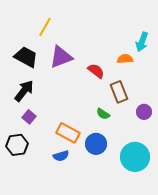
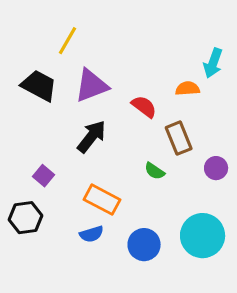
black arrow: (24, 91) -> (91, 137), moved
blue circle: (96, 144) -> (144, 245), moved

